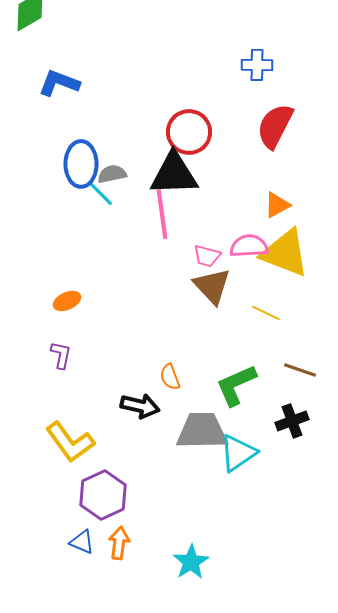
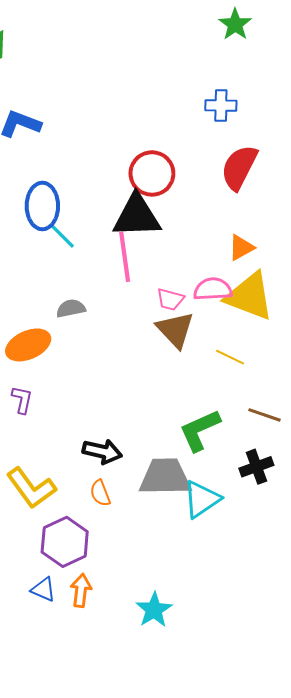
gray semicircle: (112, 174) -> (71, 308), moved
orange ellipse: (67, 301) -> (28, 345), size x1.6
orange semicircle: (170, 377) -> (100, 493), moved

